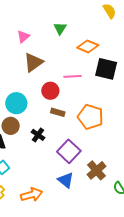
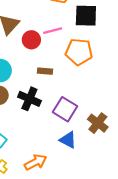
red circle: (50, 91) -> (31, 40), moved
orange pentagon: (90, 117) -> (79, 52), moved
black cross: (38, 135) -> (29, 99), size x1.5

